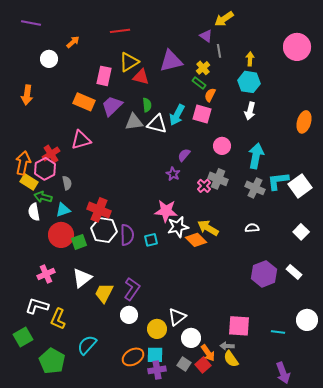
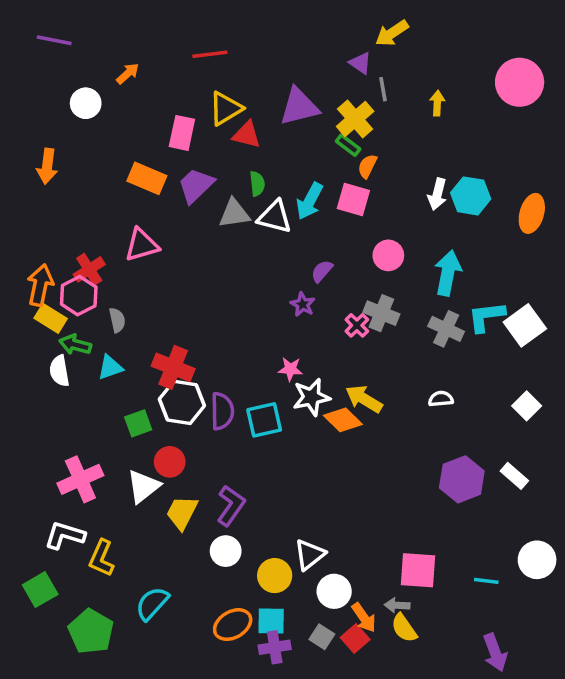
yellow cross: (203, 68) -> (355, 119), size x1.5
cyan hexagon: (249, 82) -> (471, 196), moved
pink star: (166, 211) -> (290, 369), size x0.6
red circle: (61, 235) -> (170, 462), moved, size x0.7
cyan square: (151, 240) -> (264, 420), size x1.5
pink cross: (46, 274) -> (80, 479), size x1.4

